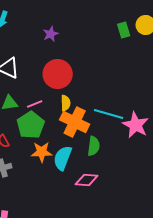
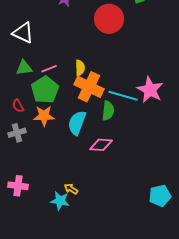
red circle: (58, 74) -> (109, 19), moved
cyan line: (109, 114) -> (123, 96), moved
orange star: (42, 152) -> (44, 116), moved

